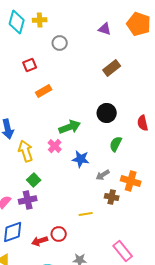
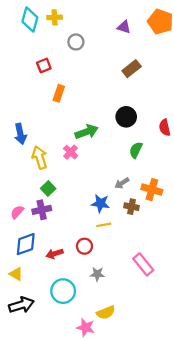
orange rectangle: (44, 91) -> (59, 93), turned -42
blue star: (81, 159) -> (101, 203), moved
red circle: (59, 234) -> (84, 246), moved

